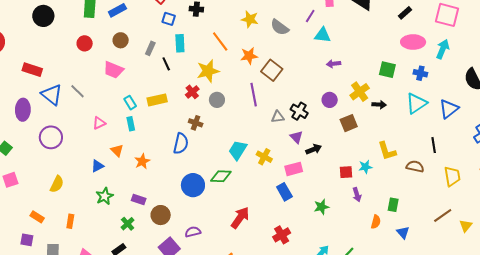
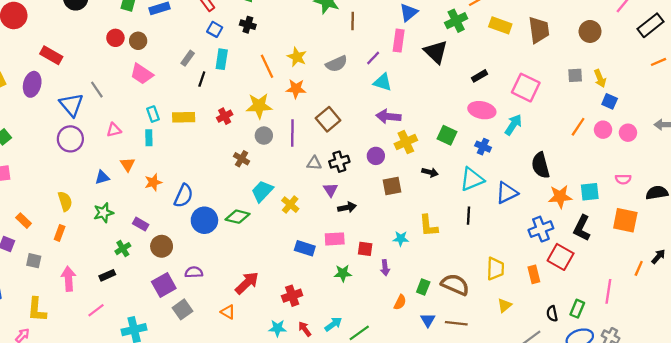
yellow star: (250, 19) -> (297, 57), moved
gray semicircle: (280, 27) -> (337, 64), turned -72
brown circle: (121, 40) -> (138, 41), moved
black line: (166, 64) -> (202, 79), turned 32
purple arrow: (334, 64) -> (388, 116), size x1.5
brown square: (272, 70) -> (328, 119), moved
yellow star: (208, 71) -> (259, 106), moved
yellow cross: (360, 92) -> (406, 142), moved
blue triangle: (52, 95) -> (71, 105), moved
gray circle: (217, 100) -> (264, 136), moved
purple ellipse: (23, 110) -> (32, 84), moved
black cross: (299, 111) -> (339, 162), turned 30
brown cross: (196, 123) -> (242, 159), moved
purple circle: (51, 137) -> (70, 139), moved
blue semicircle: (181, 144) -> (184, 196), moved
black line: (434, 145) -> (469, 216), moved
brown semicircle: (415, 166) -> (455, 285), moved, size x1.4
pink rectangle: (294, 169) -> (335, 239), moved
red square: (346, 172) -> (365, 249), moved
yellow semicircle: (57, 184) -> (65, 201), moved, turned -54
blue rectangle: (284, 192) -> (305, 248), turned -54
brown line: (443, 215) -> (456, 323), moved, turned 30
red arrow: (240, 218) -> (247, 283), moved
yellow triangle: (466, 226) -> (505, 305), moved

